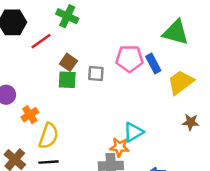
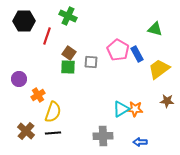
green triangle: (176, 32) -> (155, 29), size x0.7
red line: (41, 41) -> (47, 36), turned -36
pink pentagon: (130, 59) -> (118, 50), turned 30
orange star: (120, 147) -> (135, 109), moved

